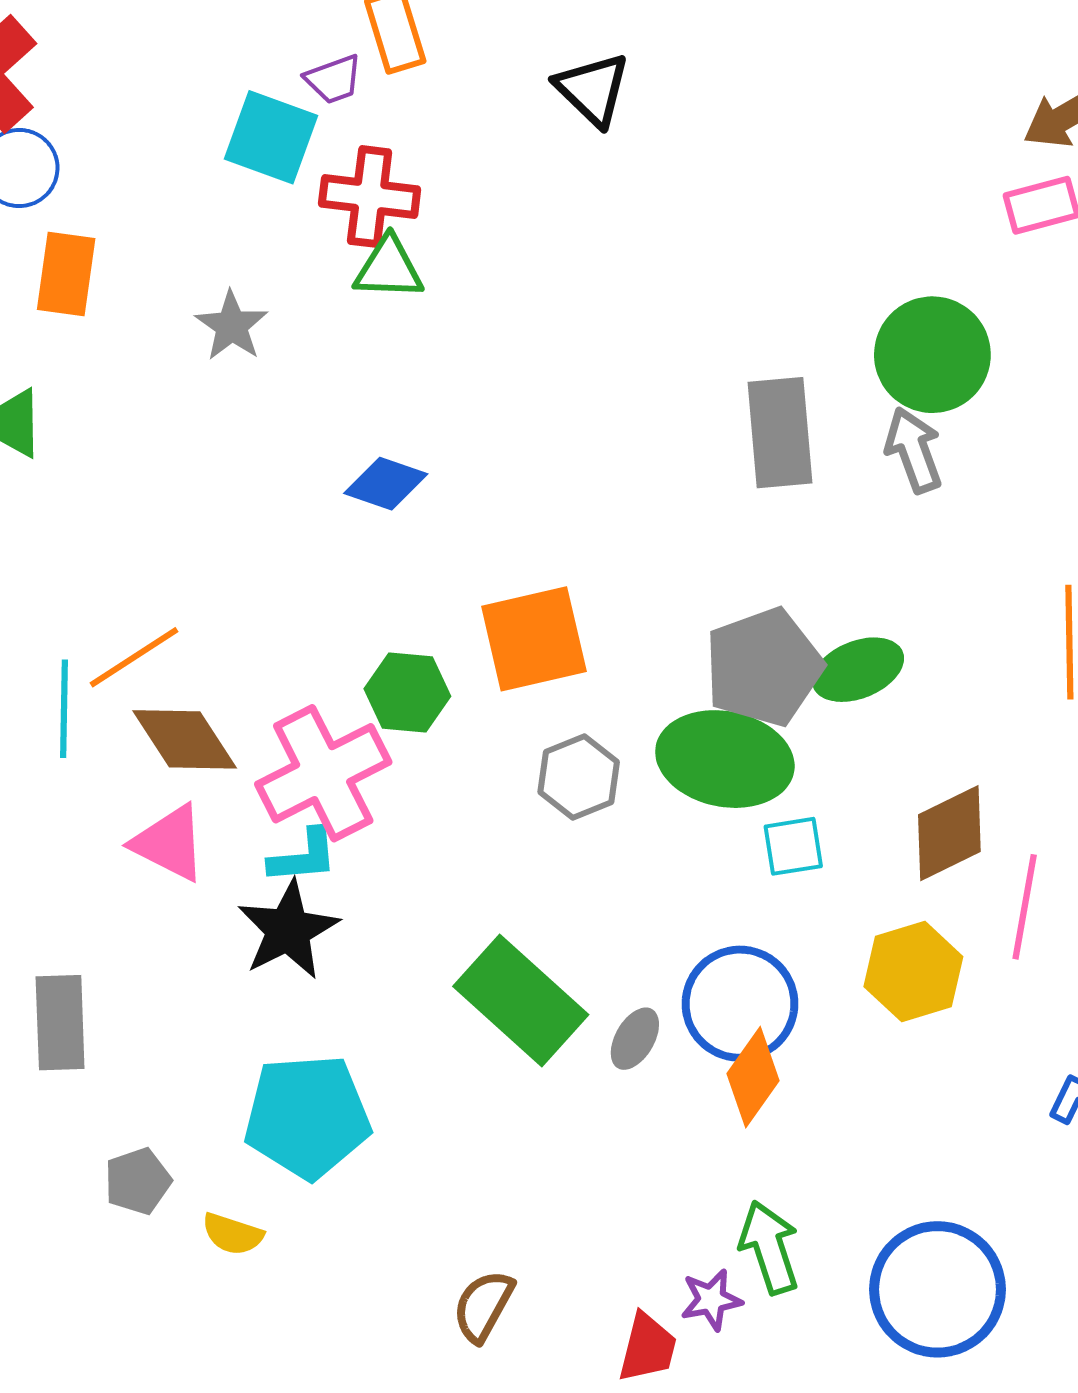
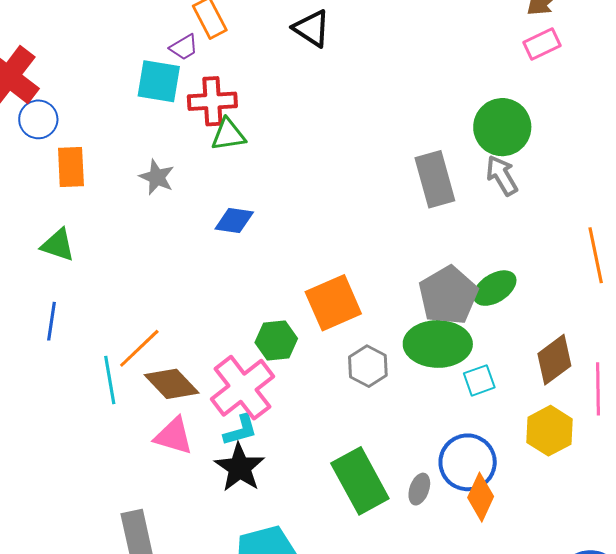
blue diamond: (386, 484) -> (234, 221), moved
green rectangle: (521, 1000) -> (360, 481), turned 30

